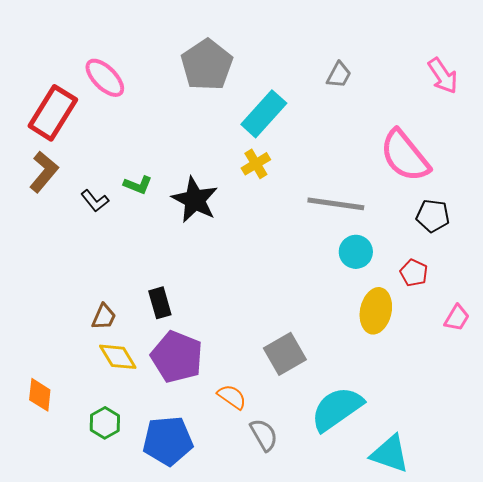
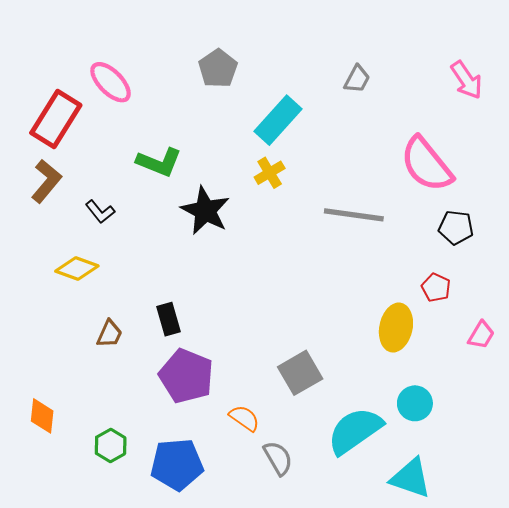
gray pentagon: (207, 65) -> (218, 68), size x0.7
green L-shape: (138, 185) -> (159, 162), moved, size x1.5
cyan circle: (356, 252) -> (415, 403), moved
yellow diamond: (118, 357) -> (77, 269), moved, turned -39

